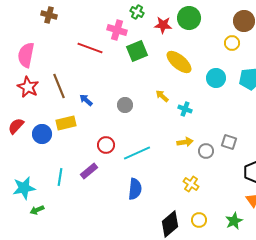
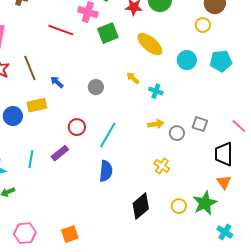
cyan line: (137, 153) -> (108, 135), turned -36
yellow circle: (199, 220) -> (179, 206), moved
green star: (234, 221) -> (205, 203), size x1.4

